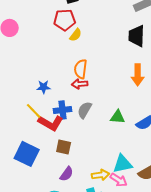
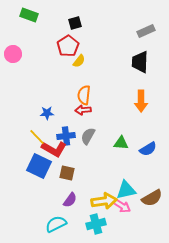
red pentagon: (65, 20) -> (68, 46), turned -30
blue square: (27, 154) -> (39, 166), moved
yellow arrow: (101, 175) -> (104, 201), size x1.4

